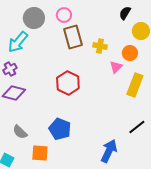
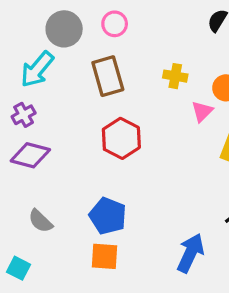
brown rectangle: (73, 37) -> (108, 76), moved
orange square: (40, 153) -> (104, 256), moved

